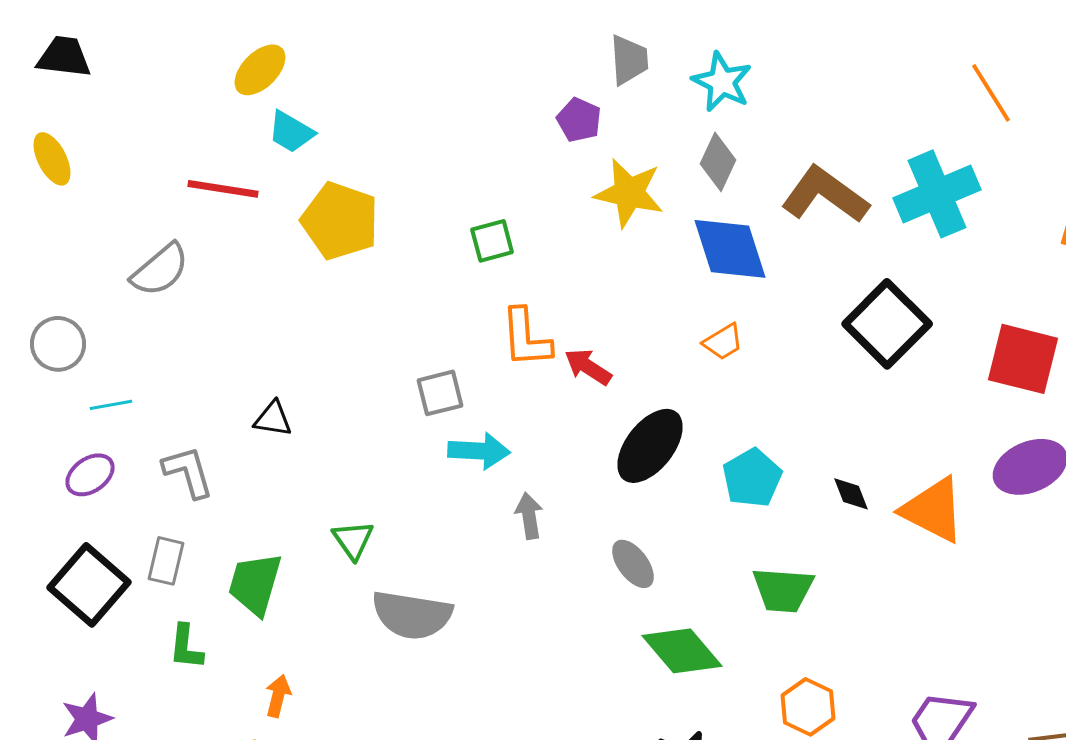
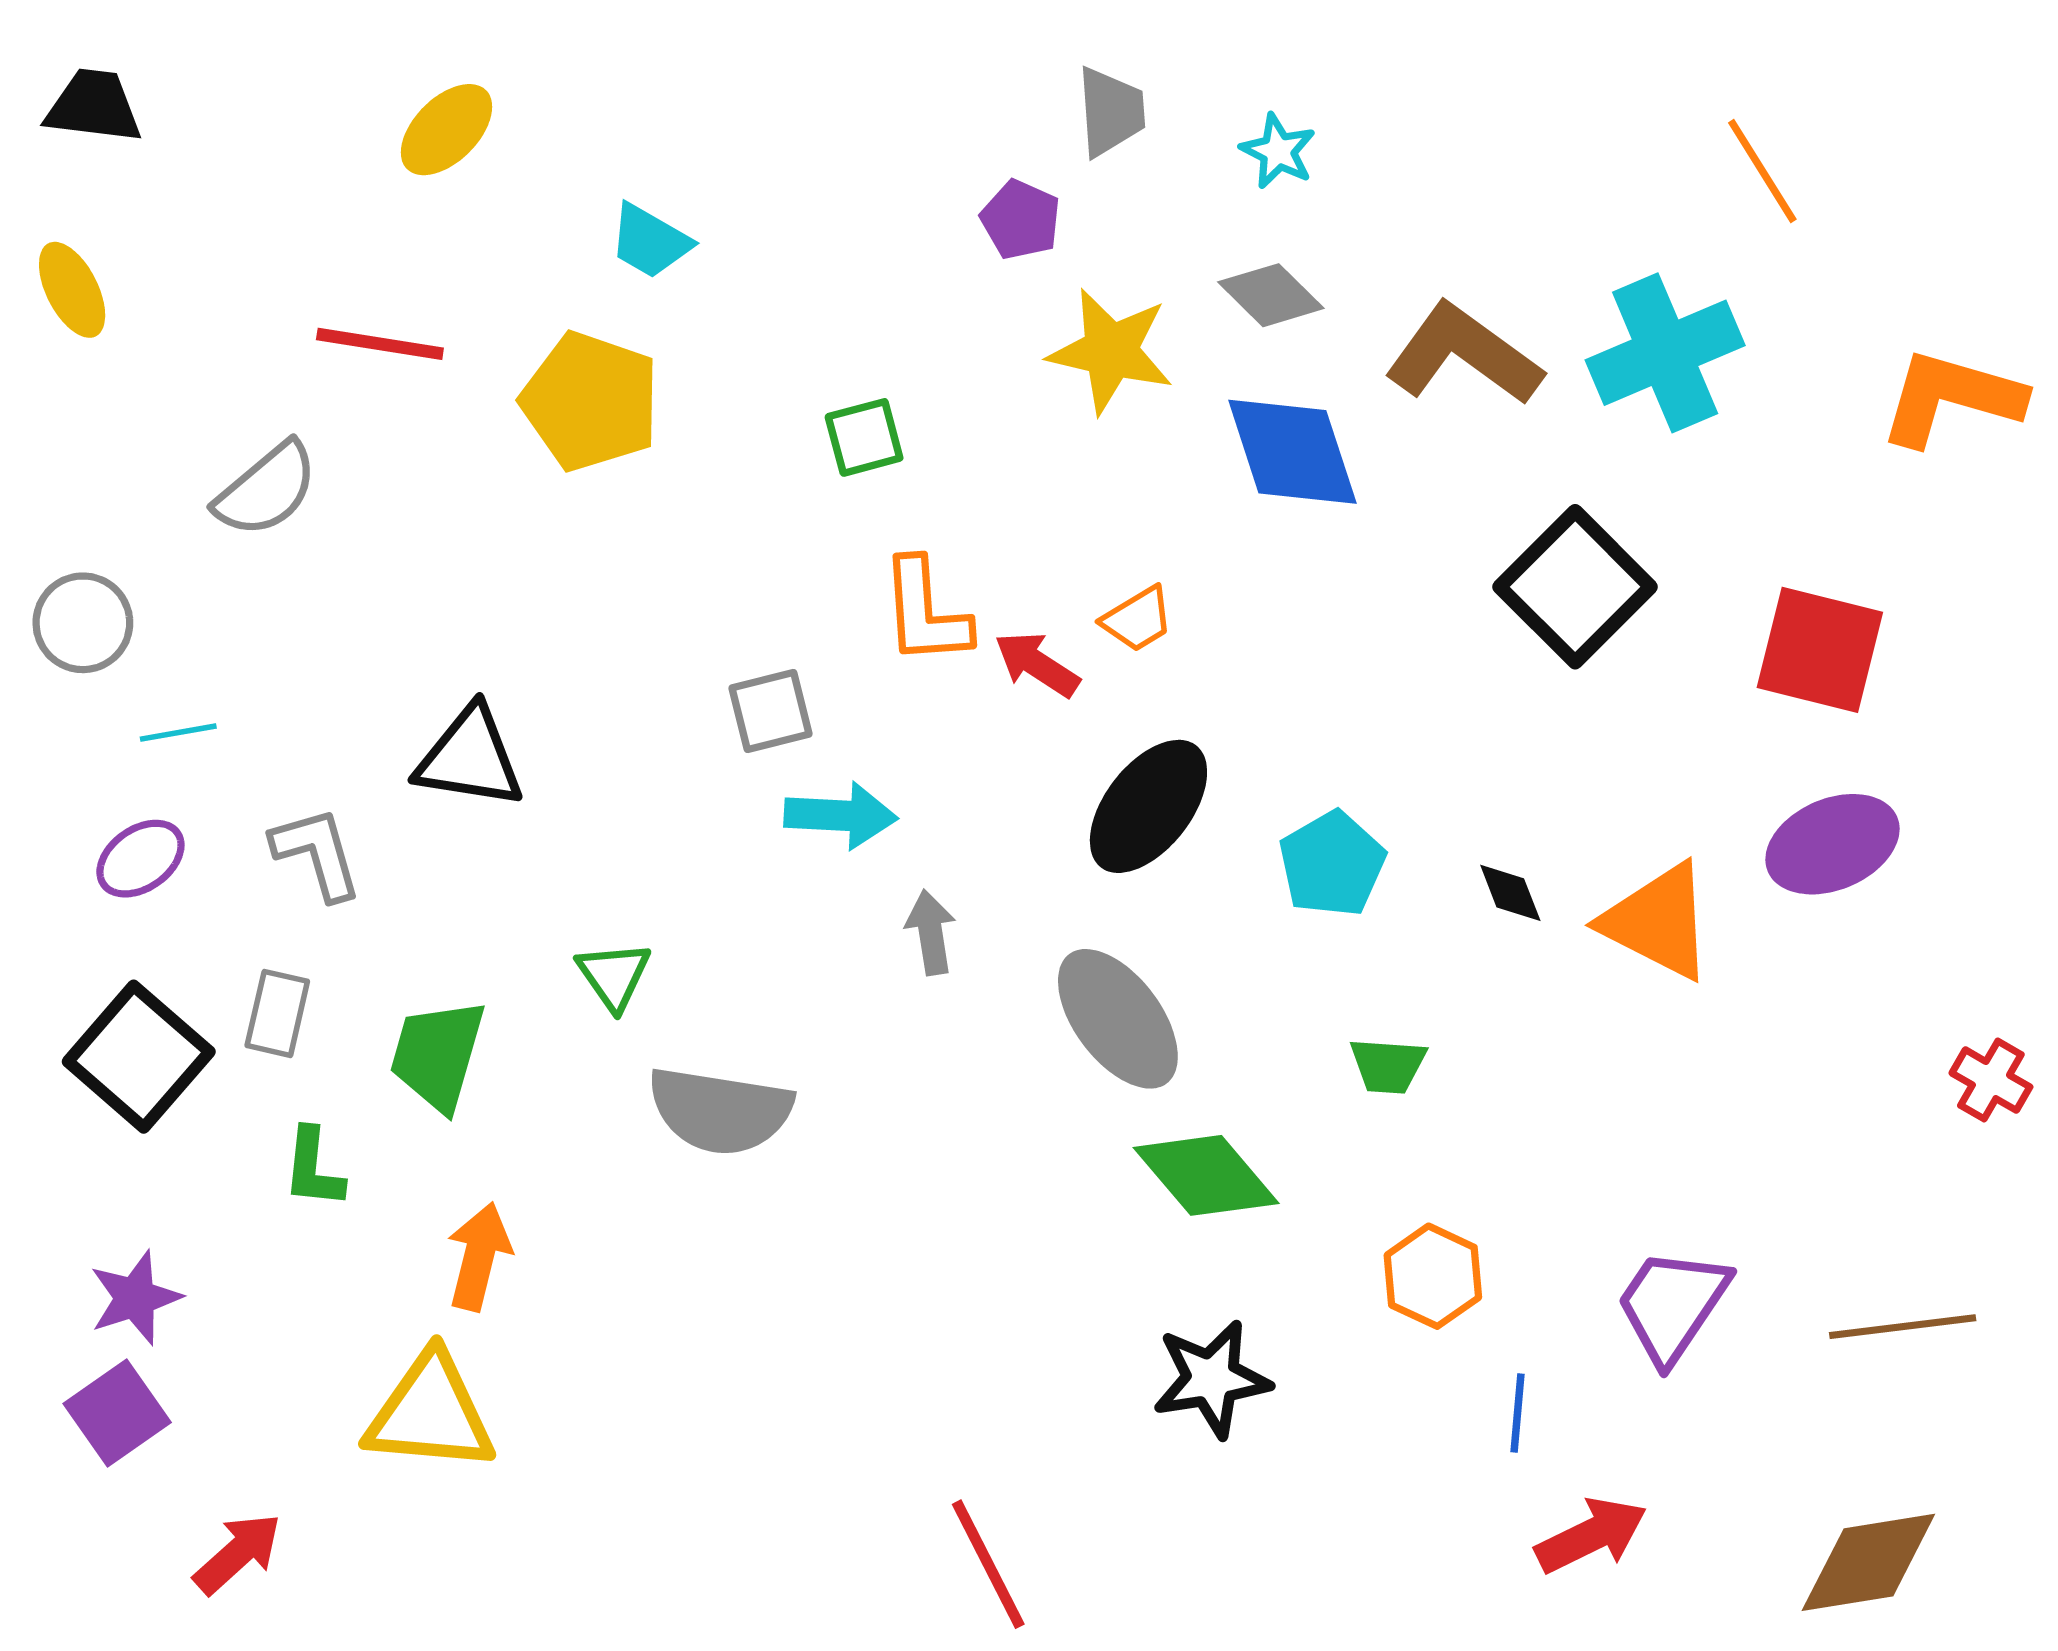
cyan star: (722, 82) -> (1278, 151), size x0.7
cyan trapezoid: (291, 132) -> (650, 241), moved
gray diamond: (718, 162) -> (1271, 295), turned -70
orange trapezoid: (723, 342) -> (1138, 619), moved
black triangle: (273, 419) -> (470, 758), size x1.6
gray ellipse: (633, 564) -> (1118, 1019), size x1.6
green trapezoid: (783, 590) -> (1388, 1066), size x0.7
orange arrow: (278, 696) -> (479, 1256), size x1.4

